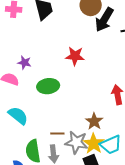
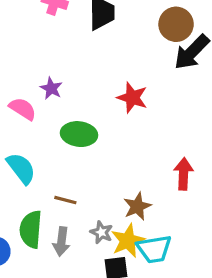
brown line: (57, 133) -> (65, 200), moved
gray star: (76, 142) -> (101, 232), size x0.6

